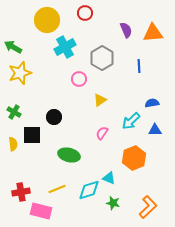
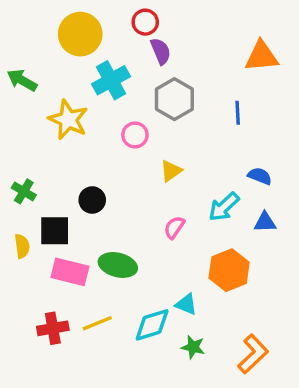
purple semicircle: (126, 30) -> (161, 51), moved
yellow star: (20, 73) -> (68, 120), moved, turned -30
blue semicircle: (152, 103) -> (260, 176), turned 32
red cross: (21, 192) -> (53, 328), moved
pink rectangle: (41, 211) -> (70, 272), moved

